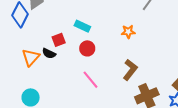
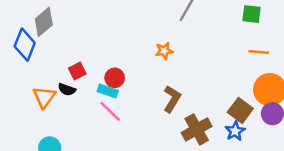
cyan rectangle: (82, 26) -> (108, 91), moved
pink line: (91, 80) -> (110, 111), moved

